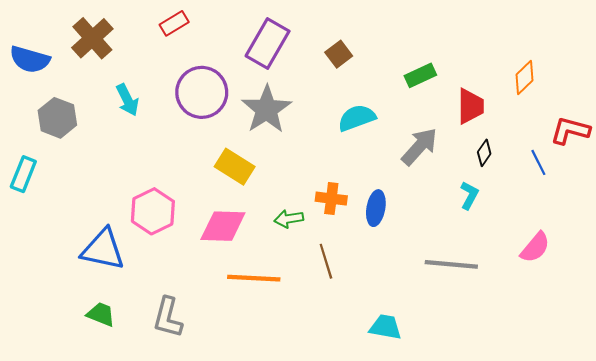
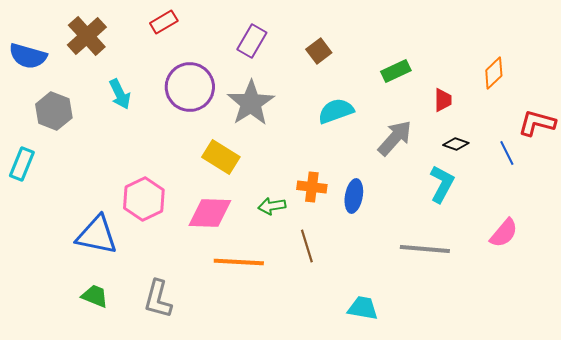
purple rectangle: (268, 44) -> (252, 41), size x0.7
red trapezoid: (470, 106) -> (443, 100), size x0.7
black diamond: (484, 153) -> (456, 144), turned 75
cyan L-shape: (469, 195) -> (442, 184), size x1.4

